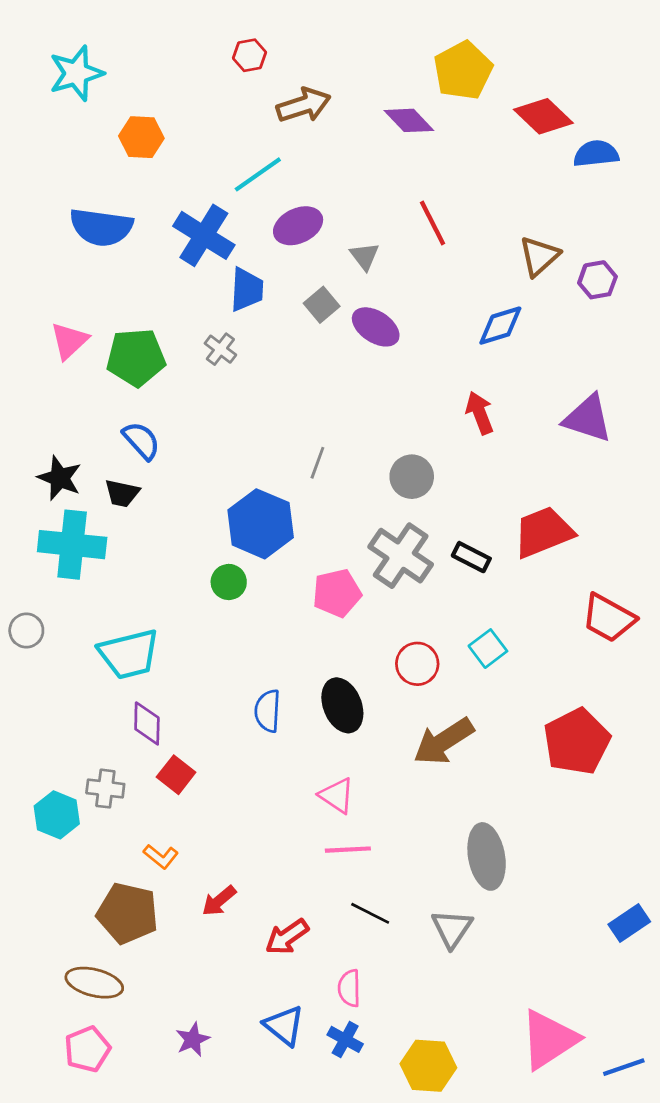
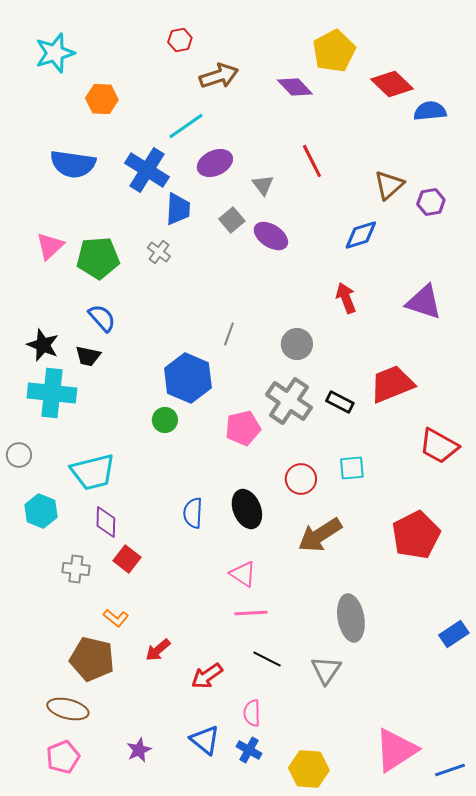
cyan square: (488, 649) -> (352, 468), turned 32
cyan hexagon: (57, 815) -> (41, 511), moved
blue rectangle: (629, 923) -> (454, 634), moved

